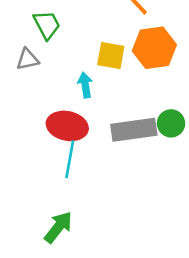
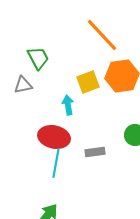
yellow square: (111, 55) -> (88, 82), turned -30
gray rectangle: (134, 130) -> (95, 152), moved, size x0.6

